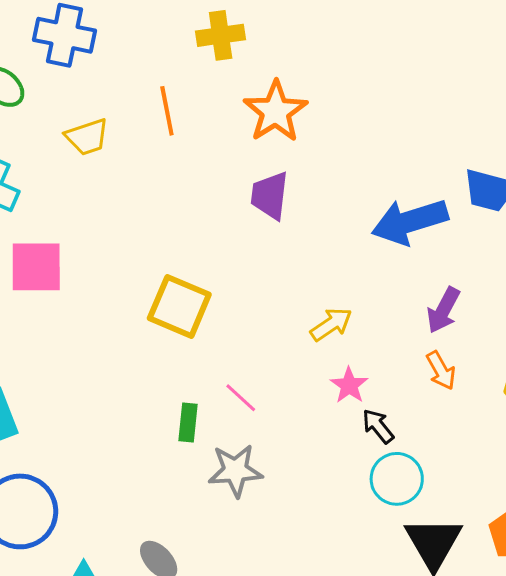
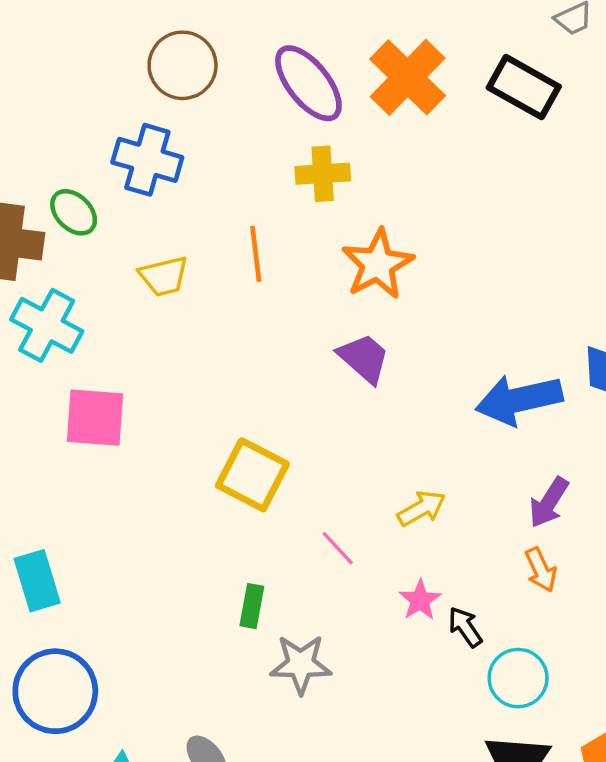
purple trapezoid: (270, 196) -> (364, 358), turned 120
pink star: (349, 385) -> (420, 600), moved
pink line: (241, 398) -> (338, 548), moved
cyan circle: (397, 479) -> (518, 678), moved

